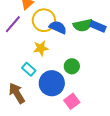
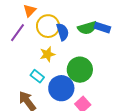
blue semicircle: (58, 27) -> (63, 32), turned 54
green circle: (72, 66) -> (80, 70), size x1.6

